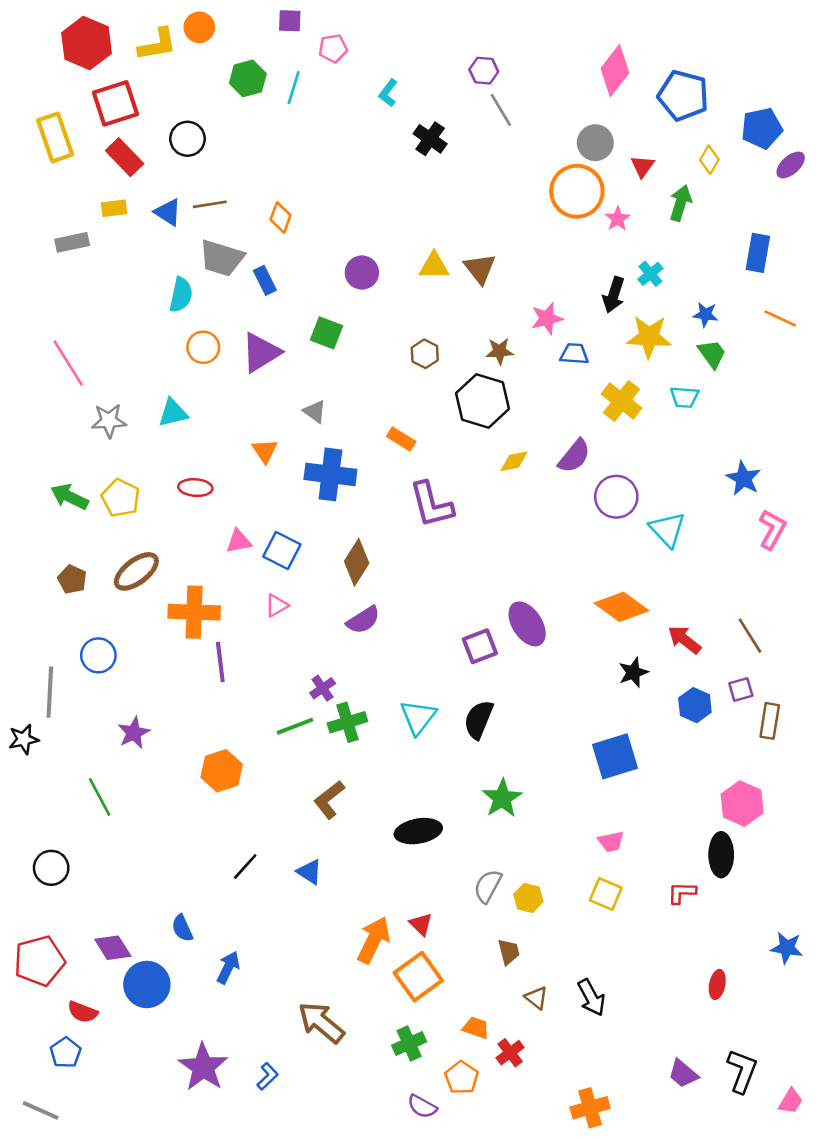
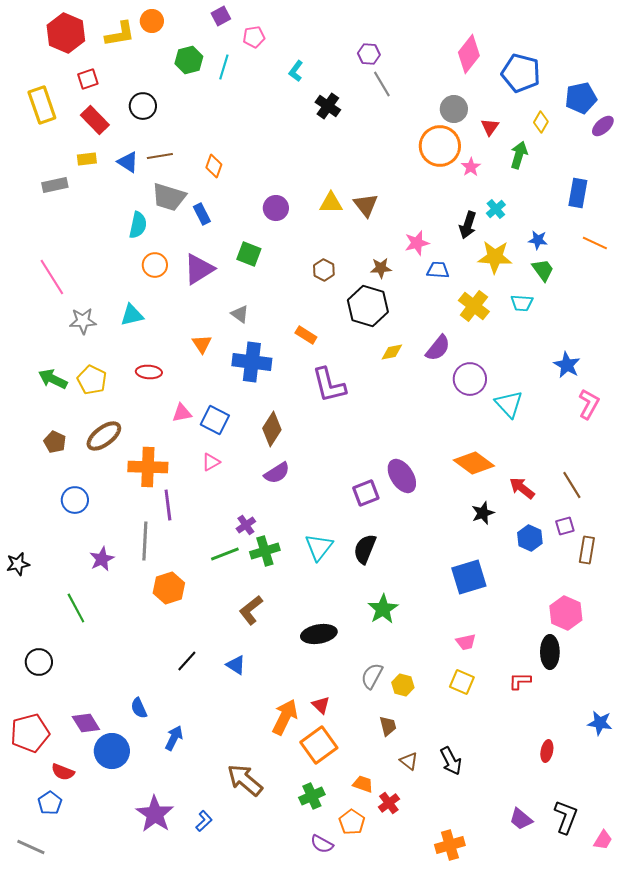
purple square: (290, 21) -> (221, 16), turned -30
red square: (115, 103) -> (88, 79), size x0.6
gray line: (50, 692) -> (145, 541), moved

